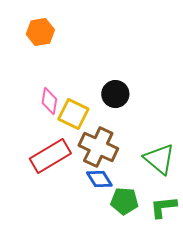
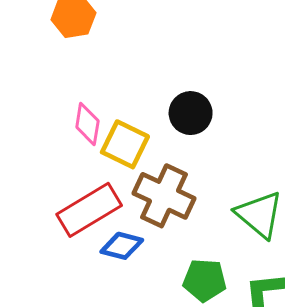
blue diamond: (99, 179) -> (122, 246), moved, turned -44

